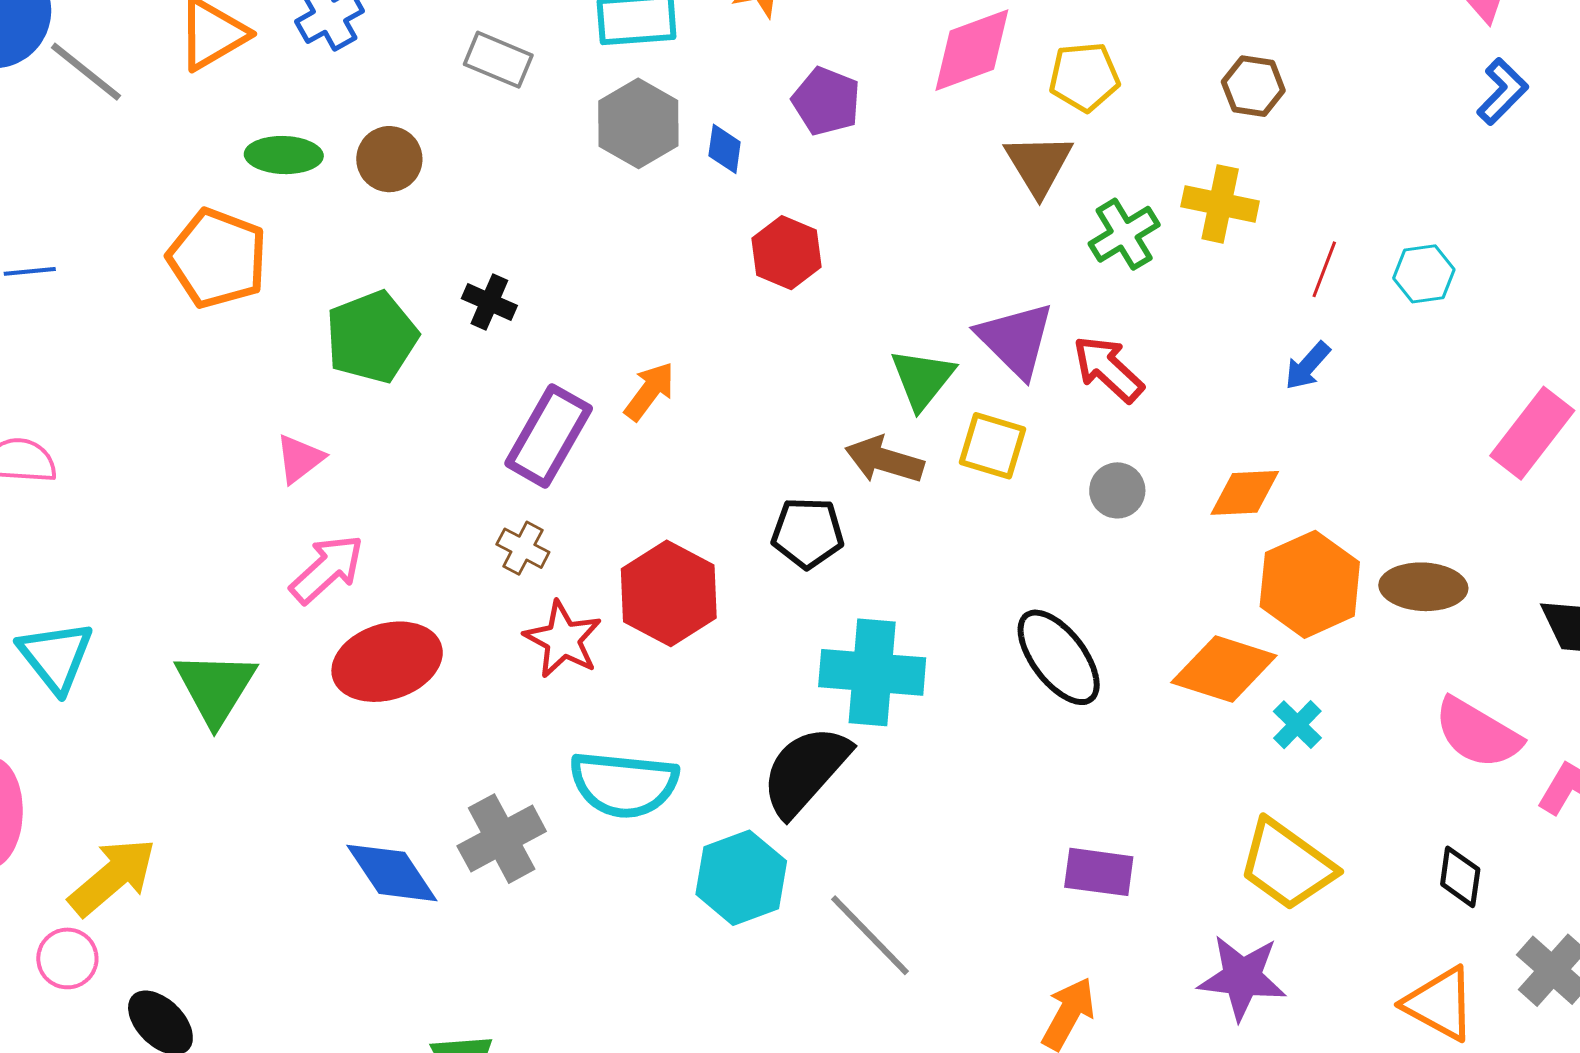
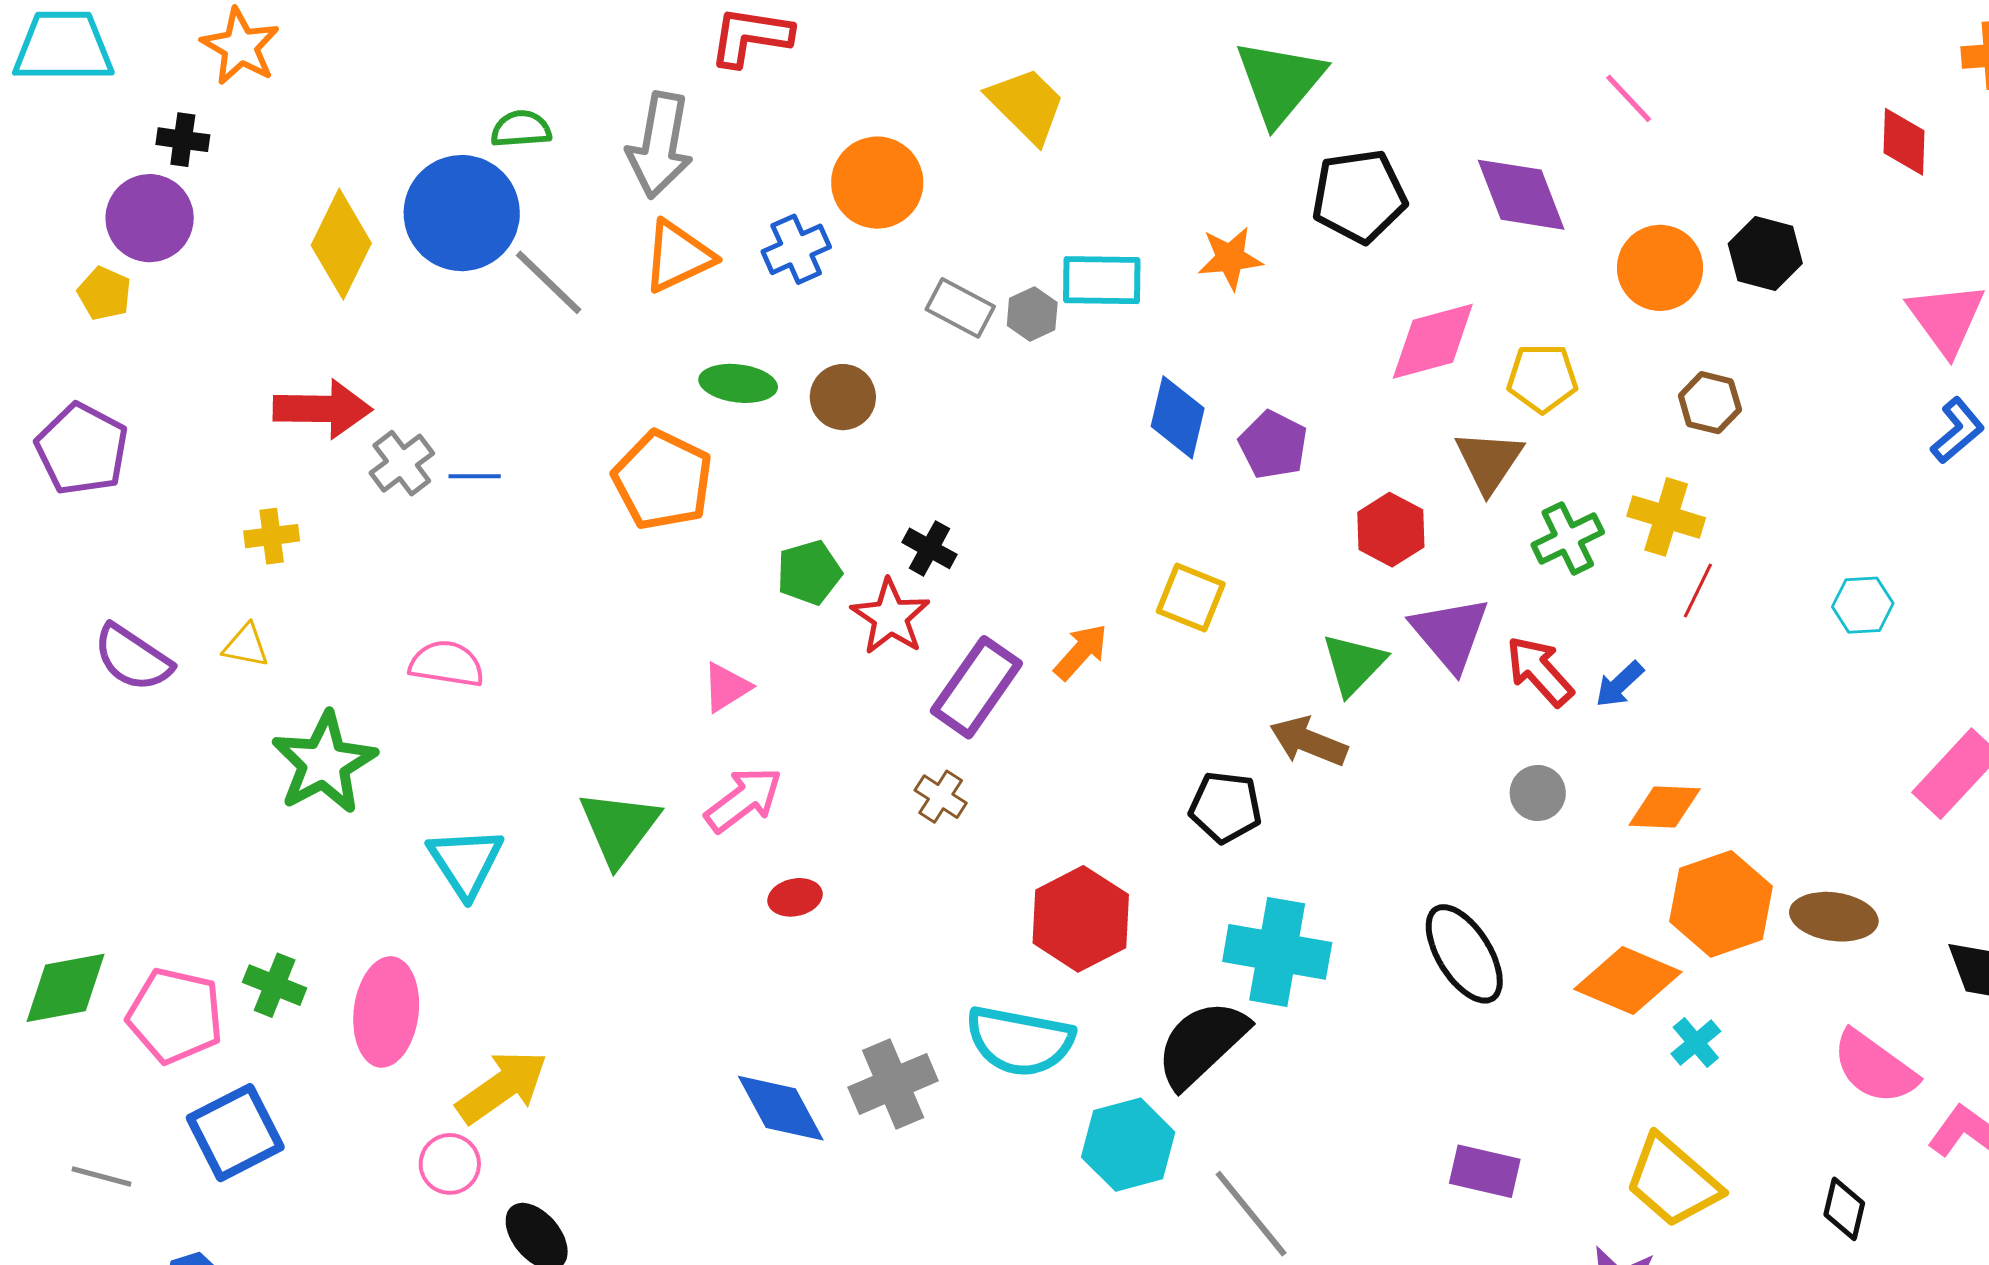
purple pentagon: (826, 101) -> (1273, 445), moved
gray hexagon: (638, 123) -> (1032, 314), moved, size x0.6
blue diamond: (725, 149) -> (1178, 417), size x1.6
red hexagon: (787, 253) -> (1391, 530), moved
red line: (1324, 269) -> (1698, 591), moved
green pentagon: (372, 337) -> (809, 573), size x0.7
blue arrow: (1307, 366) -> (1619, 684), moved
yellow square: (993, 446) -> (1191, 598), moved
red hexagon: (669, 593) -> (1081, 919), moved
red star: (563, 639) -> (890, 617), moved
red ellipse: (387, 662) -> (795, 897), size x0.5
green triangle: (216, 688) -> (619, 828), moved

